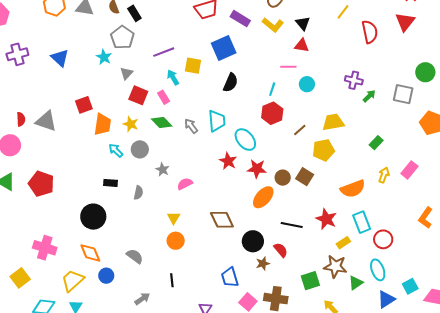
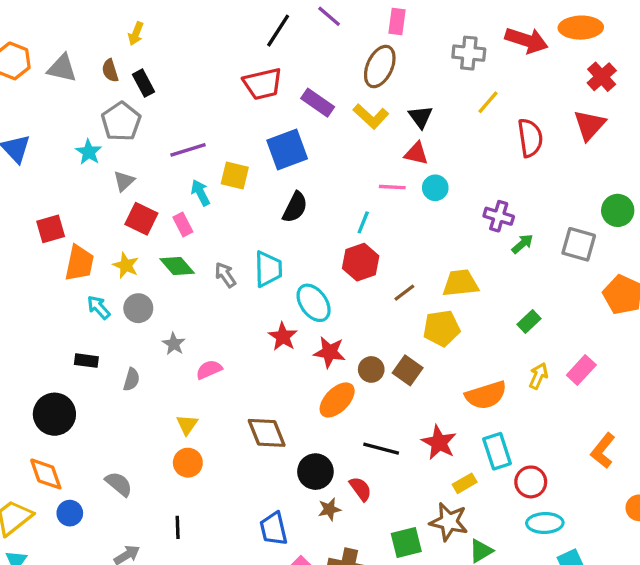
cyan circle: (307, 84) -> (435, 188), moved
cyan ellipse: (378, 270) -> (545, 523), moved, turned -75

